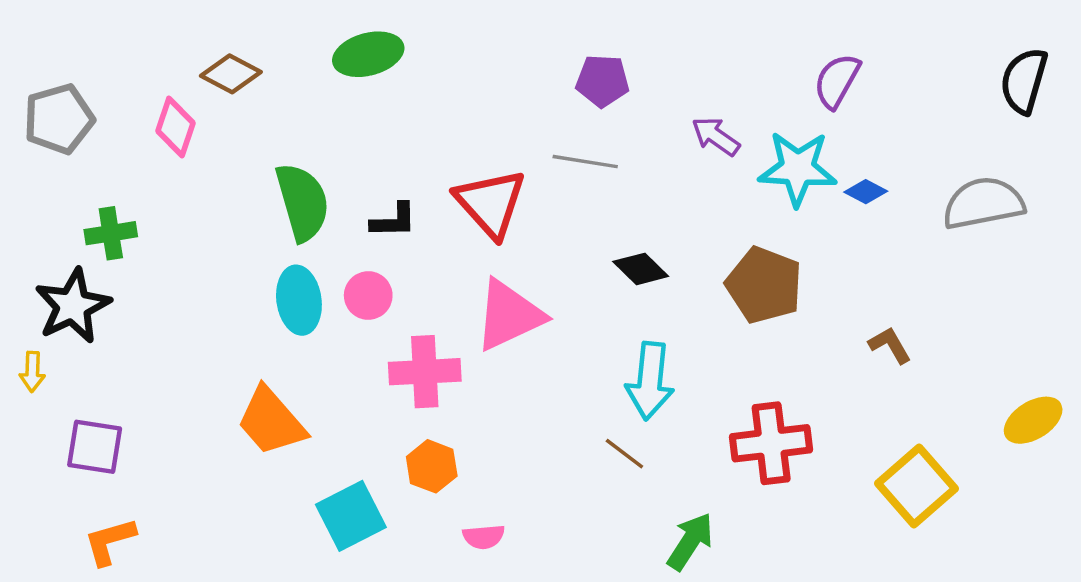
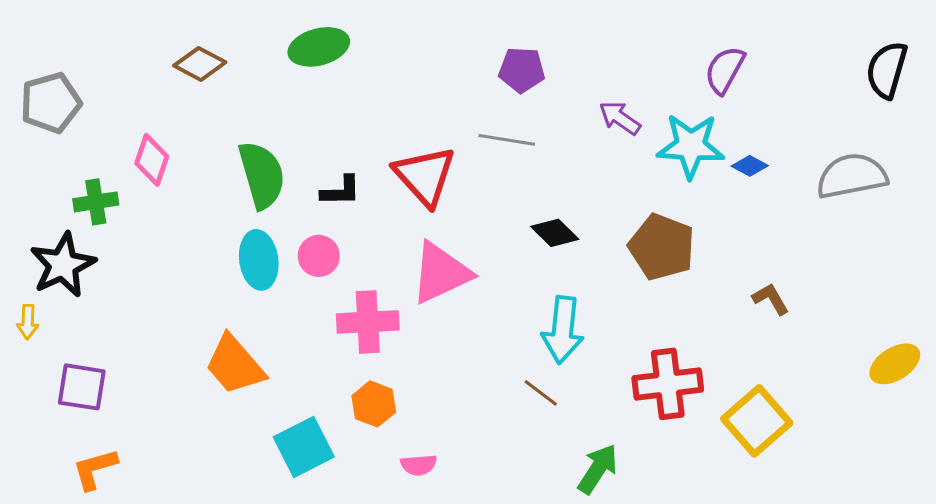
pink diamond: (175, 127) -> (152, 160), moved
yellow square: (917, 486) -> (757, 421), moved

